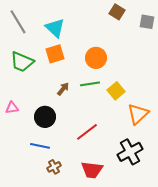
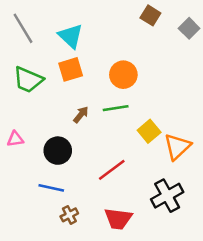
gray square: (147, 22) -> (189, 28), turned 35
yellow square: (116, 91) -> (149, 131), moved

